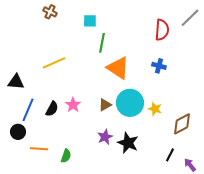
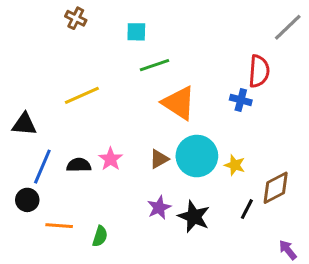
red semicircle: (162, 30) -> (259, 71), moved
green line: (102, 43) -> (154, 65), turned 60
black semicircle: (52, 109) -> (79, 165), turned -119
black line: (170, 155) -> (247, 209), moved

